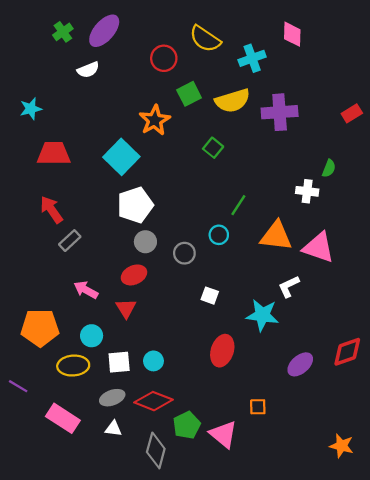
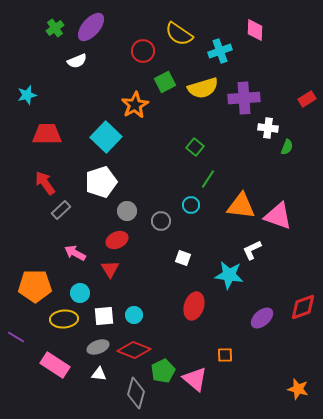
green square: (213, 148) -> (195, 147), moved
white cross: (307, 191) -> (268, 128), moved
white pentagon: (135, 205) -> (101, 182), moved

